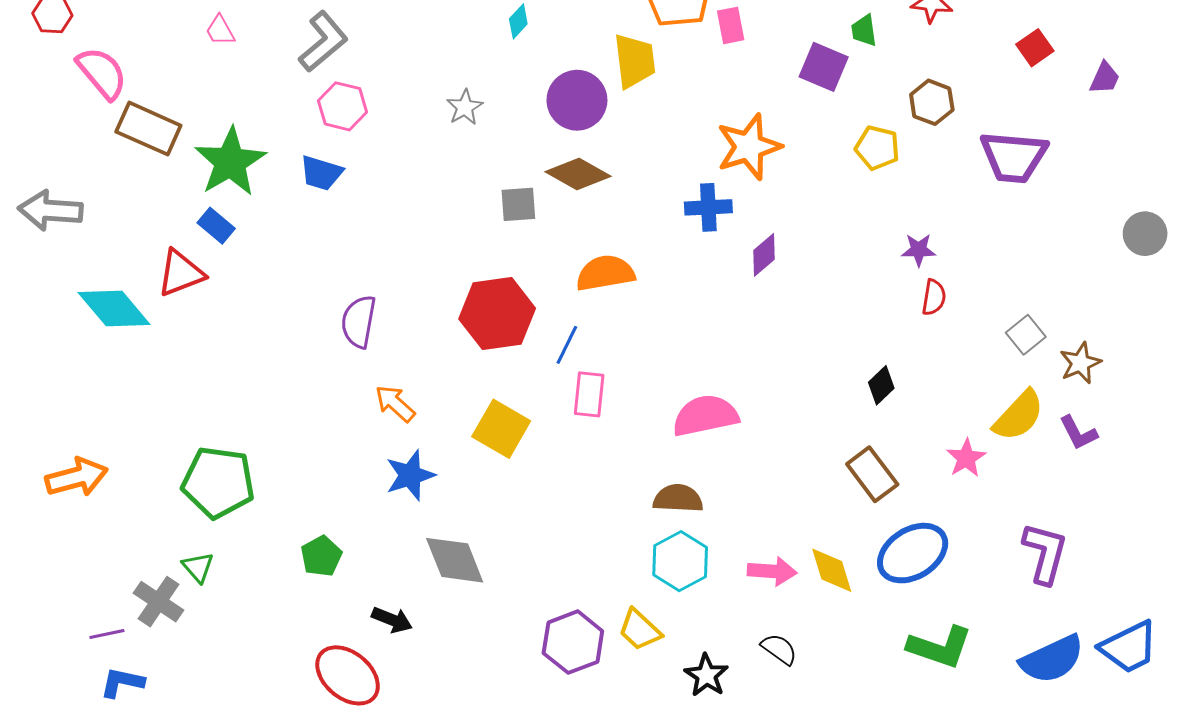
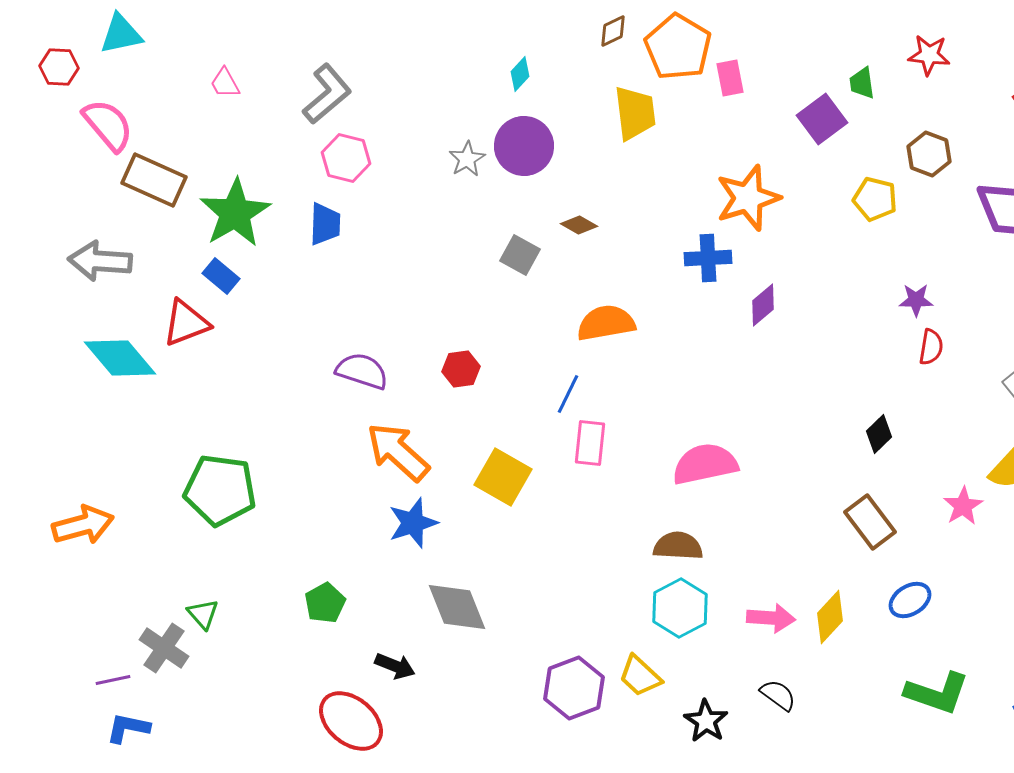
purple square: (824, 67) -> (822, 119), turned 30
purple circle: (577, 100) -> (524, 146), moved
blue trapezoid: (321, 173) -> (325, 224), turned -105
brown diamond: (578, 174) -> (579, 225), size x0.6
gray square: (518, 204) -> (520, 255), turned 33
gray arrow: (50, 210) -> (100, 261), moved
red hexagon: (497, 314) -> (461, 369), moved, size x0.5
purple semicircle: (359, 322) -> (362, 371), turned 98
orange arrow: (395, 403) -> (398, 452), size x1.6
green pentagon: (218, 482) -> (220, 490), moved
blue ellipse: (913, 553) -> (910, 600), size x0.6
yellow diamond: (832, 570) -> (830, 617), turned 60

